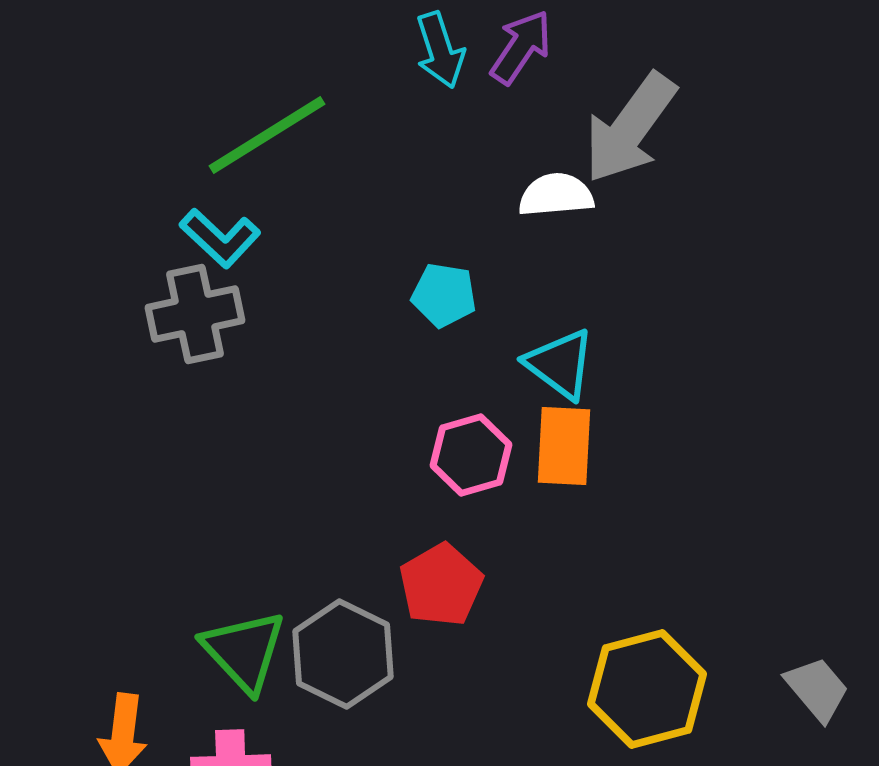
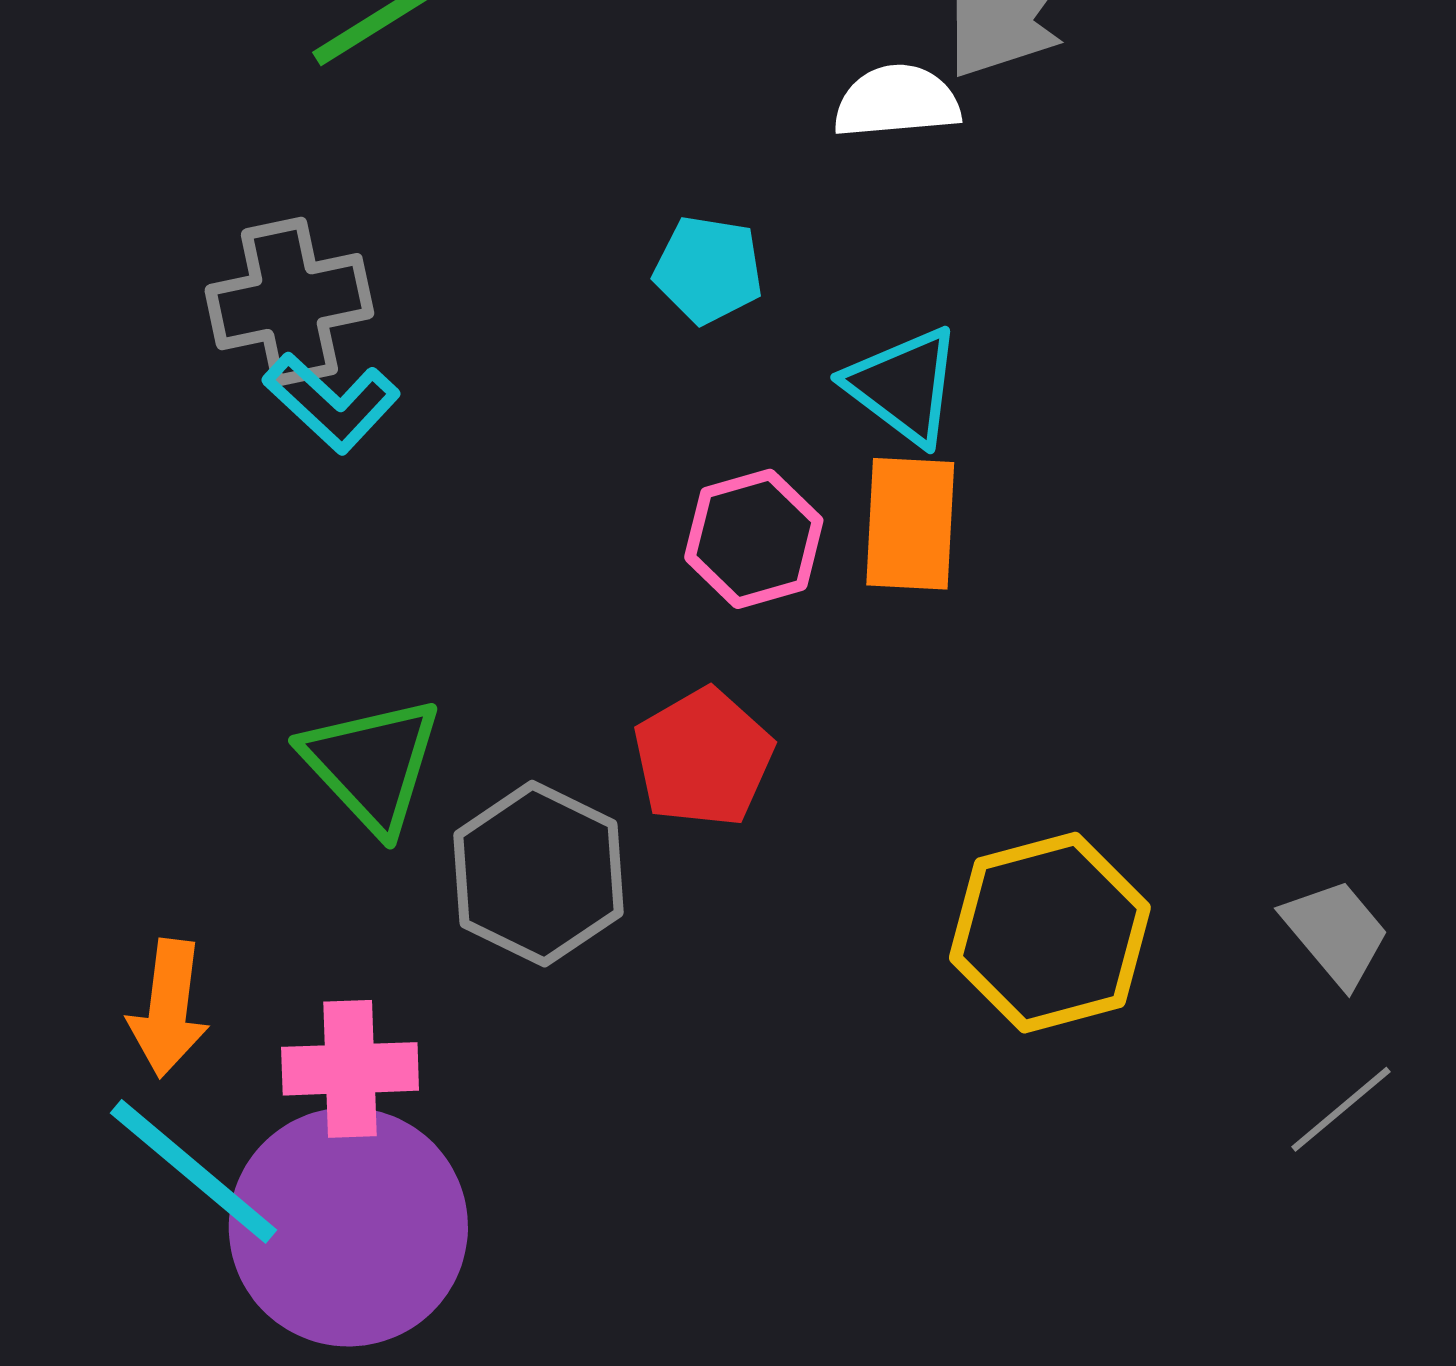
cyan L-shape: (220, 238) -> (332, 403), moved
green triangle: (244, 651) -> (372, 764), moved

